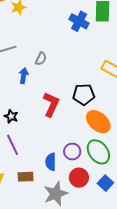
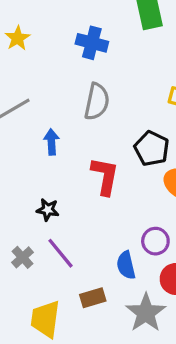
blue cross: (79, 21) -> (92, 43), moved
gray semicircle: (41, 59) -> (97, 102), moved, size x1.6
black pentagon: (84, 95) -> (152, 148), turned -30

